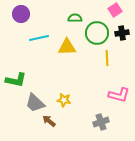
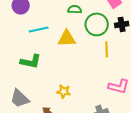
green L-shape: (16, 80) -> (31, 61), moved
gray trapezoid: (35, 103) -> (20, 98), moved

